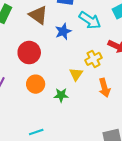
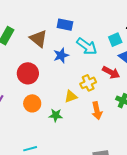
yellow triangle: (76, 74) -> (71, 96), turned 32

